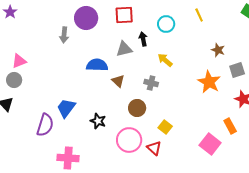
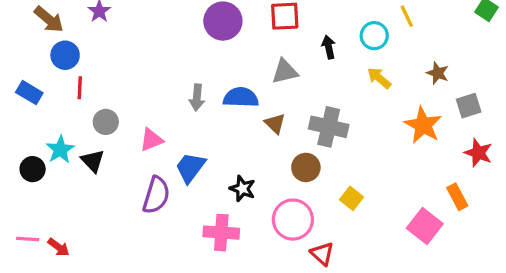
cyan circle: (166, 24) -> (374, 36), moved
gray arrow: (64, 35) -> (197, 97), moved
black arrow: (143, 39) -> (329, 47), moved
yellow arrow: (165, 60) -> (379, 78), moved
pink triangle: (19, 61) -> (151, 140), moved
gray cross: (151, 83) -> (329, 127), size x1.6
red triangle: (154, 148) -> (322, 254), moved
pink cross: (68, 158) -> (221, 233), moved

